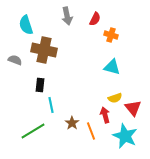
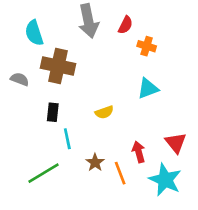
gray arrow: (67, 16) -> (88, 21), size x1.4
cyan triangle: (112, 67) -> (148, 88), turned -36
yellow semicircle: (115, 98) -> (104, 112), moved

